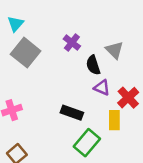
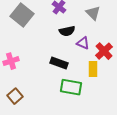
black semicircle: (93, 65) -> (67, 31), moved, turned -84
green rectangle: (87, 143) -> (71, 87), turned 60

